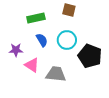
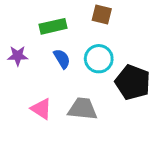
purple star: (16, 50) -> (18, 56), moved
pink triangle: (32, 65) -> (41, 109), moved

